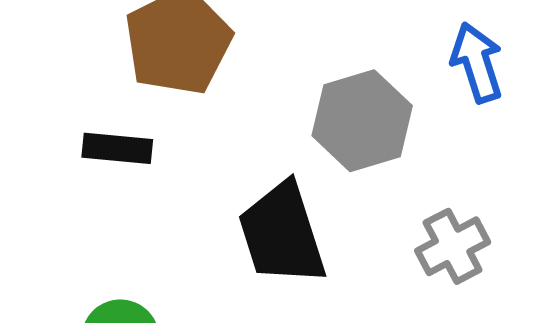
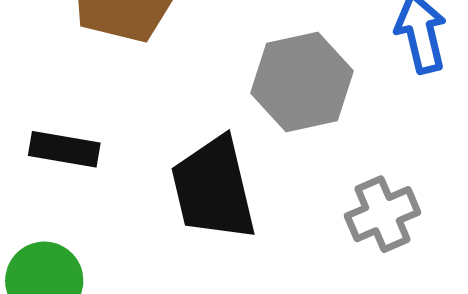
black rectangle: (117, 148) -> (64, 149), moved

